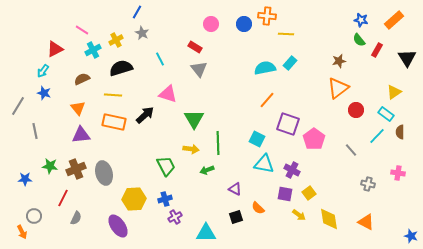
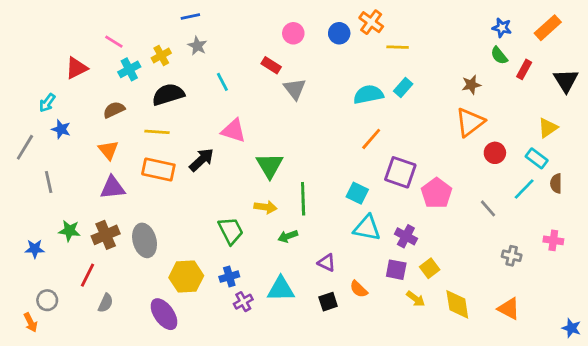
blue line: (137, 12) -> (190, 17), turned 48
orange cross: (267, 16) -> (371, 22), turned 30
gray triangle: (199, 69) -> (295, 89), moved
cyan arrow: (43, 71) -> (47, 103), moved
cyan triangle: (206, 233) -> (281, 289), moved

